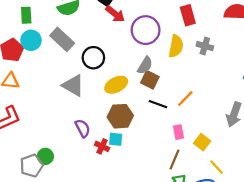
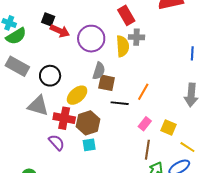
gray cross: (205, 46) -> (136, 37), moved
pink rectangle: (179, 132) -> (145, 124), turned 64
red cross: (102, 146) -> (64, 118), moved, size x1.5

